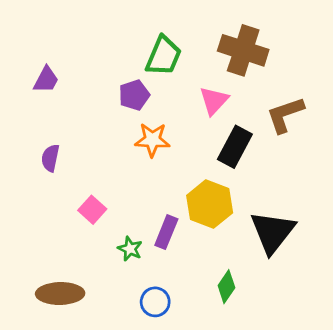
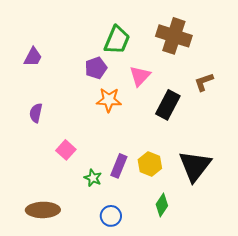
pink triangle: (214, 101) -> (140, 76), moved
brown L-shape: (285, 115) -> (204, 82), size x0.7
yellow hexagon: (210, 204) -> (150, 164), moved, size x0.7

